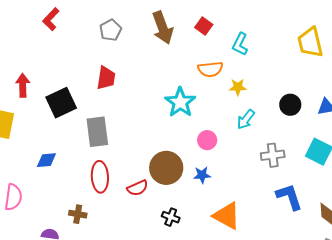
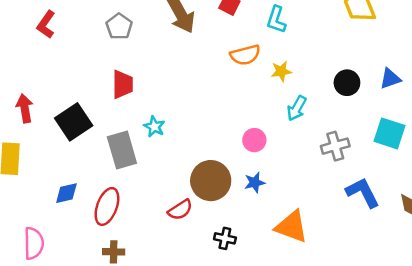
cyan star: (180, 102) -> (154, 127), moved, size x0.6
red ellipse: (100, 177) -> (107, 206), moved, turned 32

